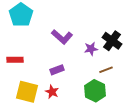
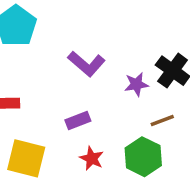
red star: (52, 92) -> (92, 158), moved

